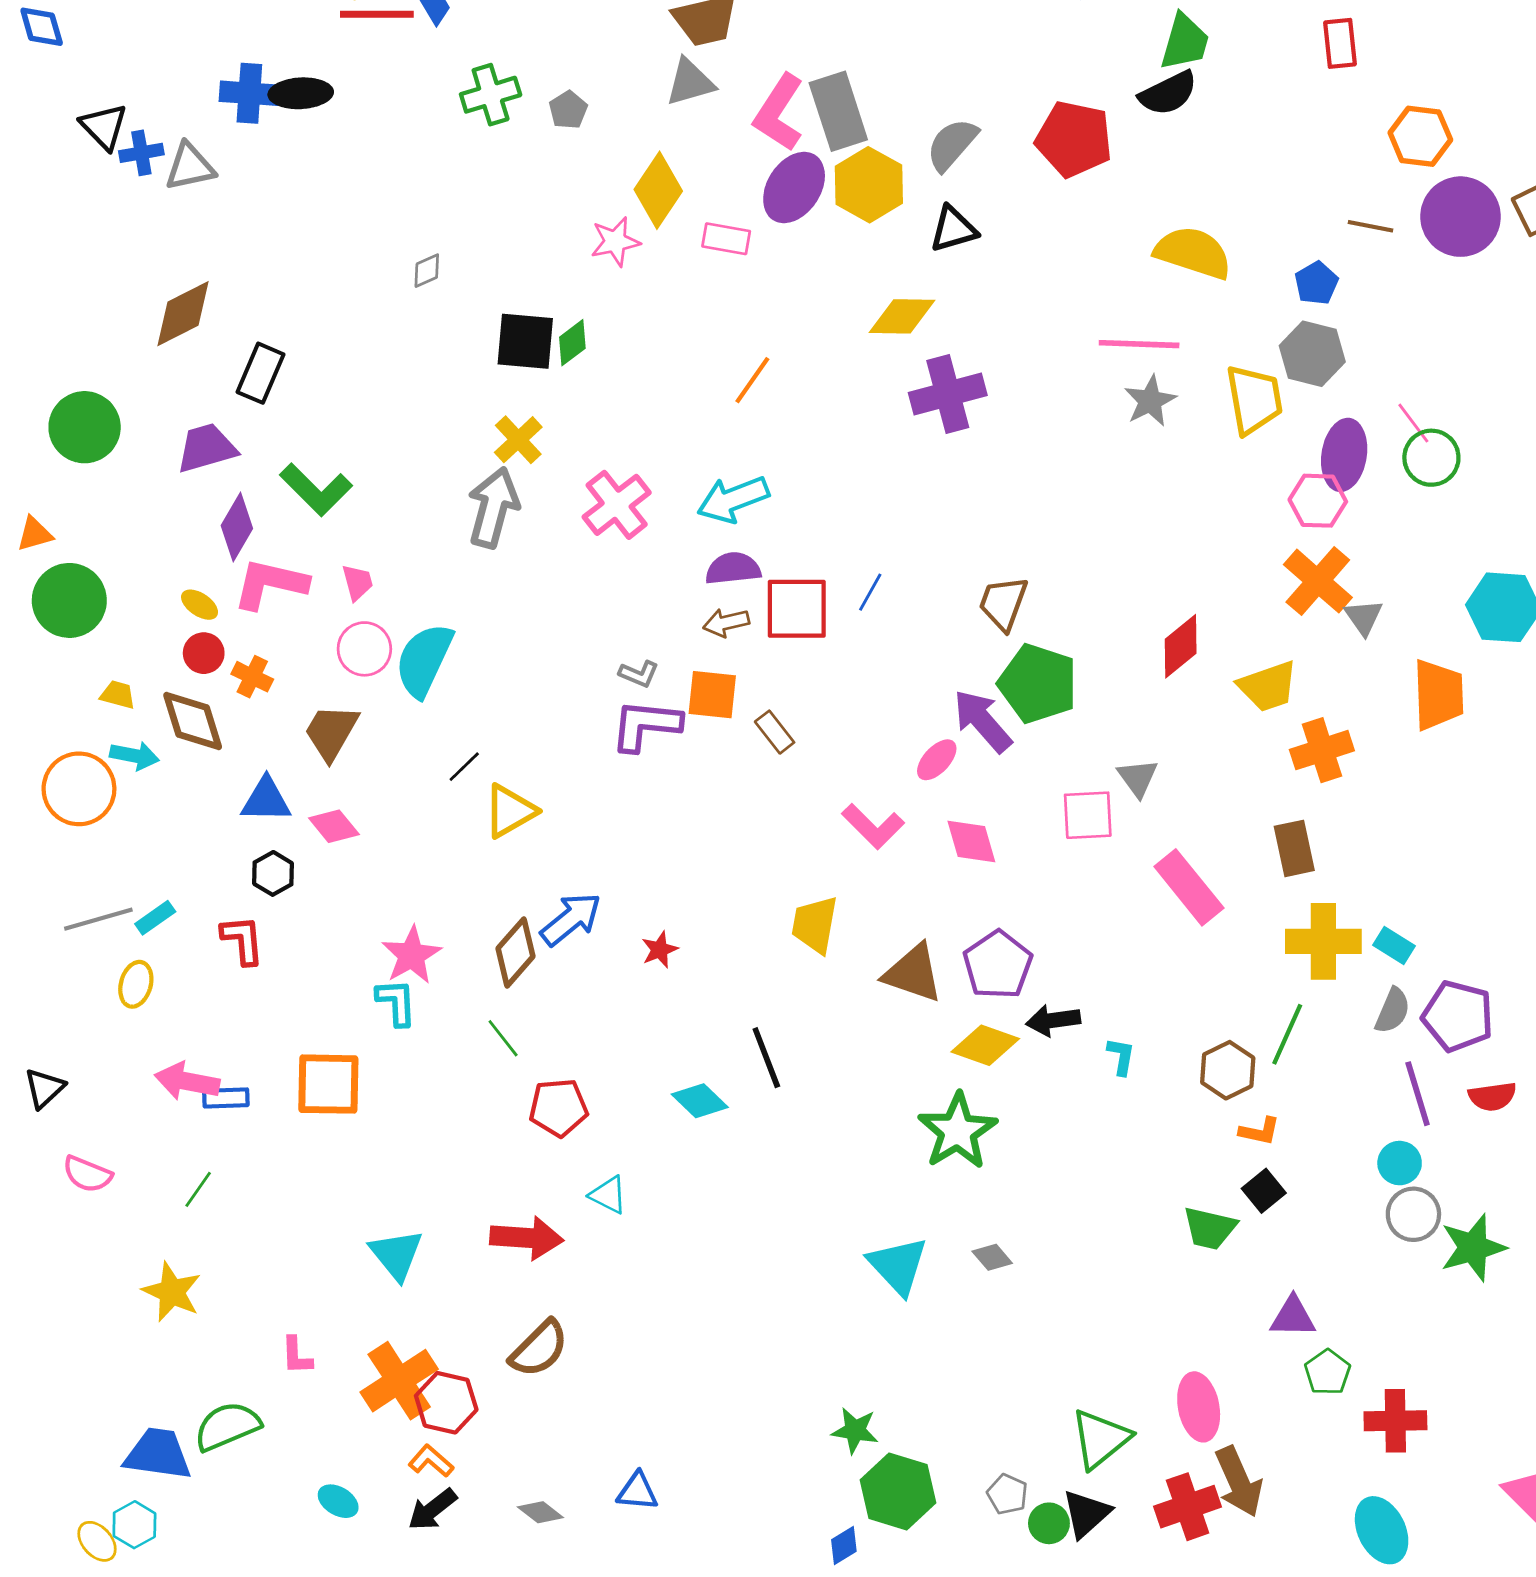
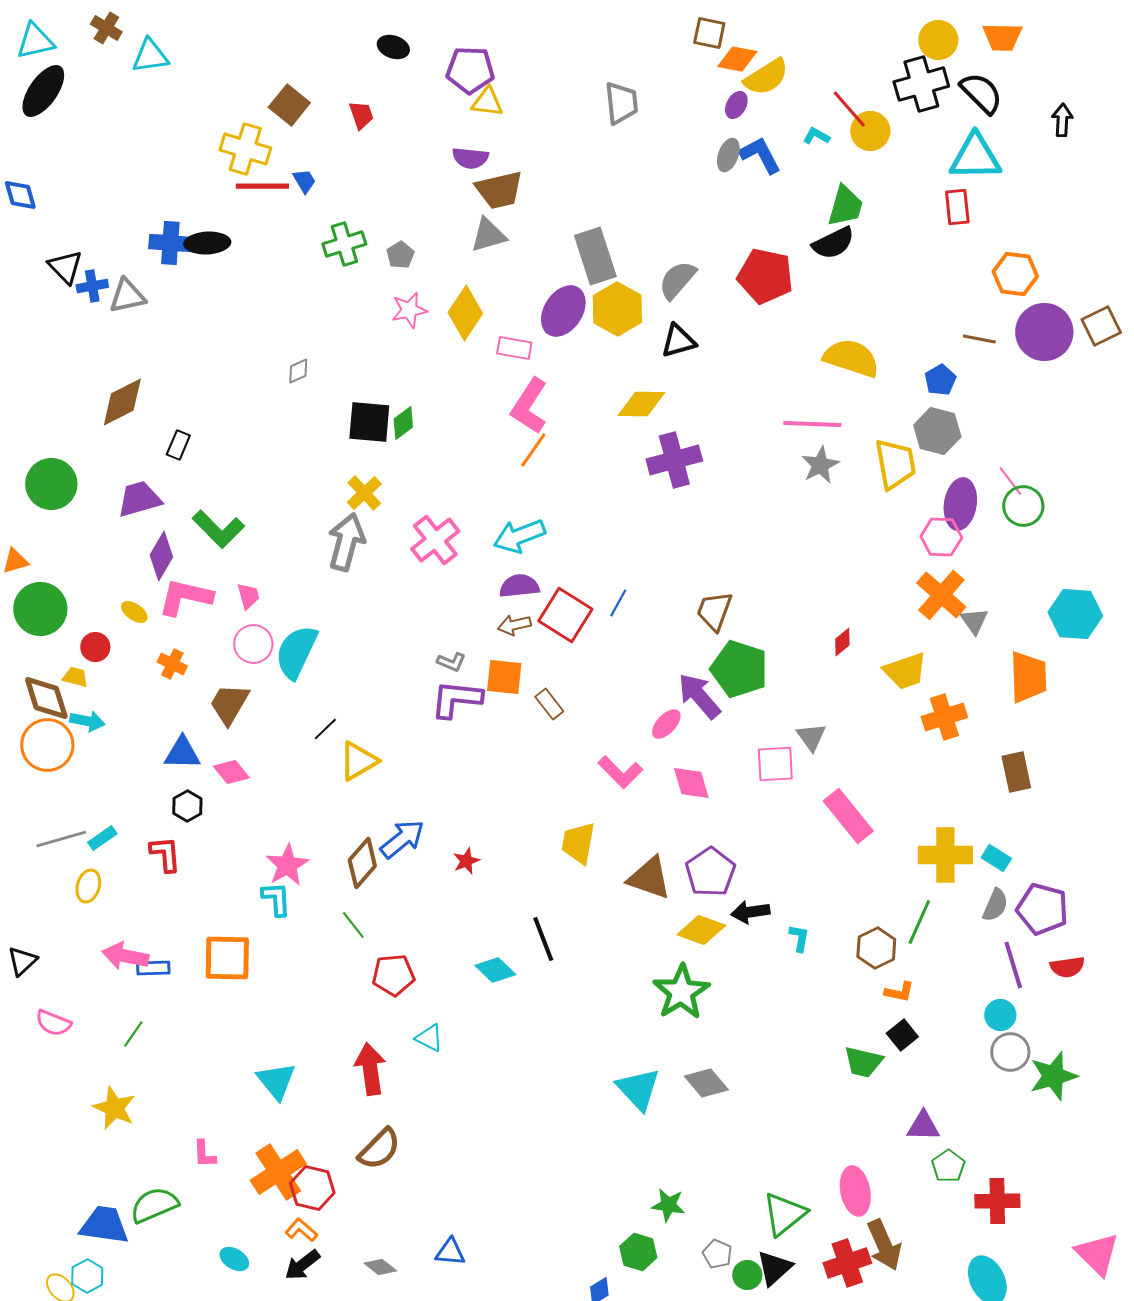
pink L-shape: (779, 113) -> (529, 406), moved
pink star: (615, 242) -> (409, 310), moved
black rectangle: (261, 373) -> (178, 445), size x0.7
red square: (797, 609) -> (565, 615), turned 32
red diamond: (1181, 646) -> (842, 642), size x0.6
red circle: (204, 653) -> (95, 647), moved
brown diamond: (193, 721) -> (46, 698), moved
brown rectangle: (1294, 848) -> (1016, 772), moved
red arrow: (527, 1238) -> (370, 1069), turned -102
gray diamond: (992, 1257) -> (706, 1083), size x1.5
green star: (855, 1430) -> (668, 1205), moved
green hexagon: (898, 1491) -> (638, 1252), size x0.7

